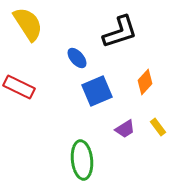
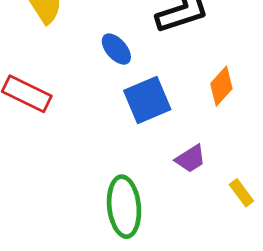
yellow rectangle: (158, 127) -> (241, 193), moved

